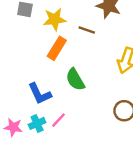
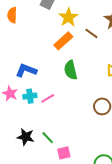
yellow star: (55, 19) -> (68, 17), turned 30
blue L-shape: (40, 94) -> (26, 70), moved, turned 120

